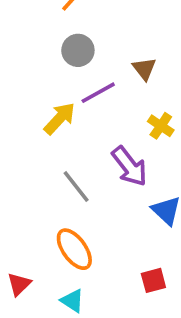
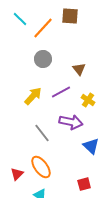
purple line: (98, 93) -> (61, 92), moved
purple arrow: (130, 166) -> (71, 122), turned -40
red triangle: (19, 284) -> (17, 174), moved

